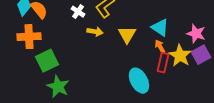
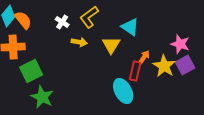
cyan triangle: (160, 28) -> (130, 27), moved
orange arrow: (160, 47) -> (144, 57), turned 64
red rectangle: (163, 63) -> (135, 71), moved

